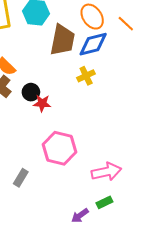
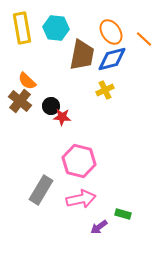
pink arrow: (106, 172) -> (81, 199), moved
gray rectangle: (21, 178) -> (41, 190), size x1.6
green rectangle: (104, 202) -> (123, 214), turned 42

